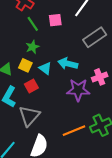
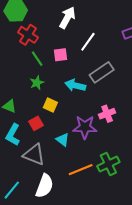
cyan arrow: (68, 64) -> (75, 85), moved
yellow square: (25, 65) -> (50, 105), moved
cyan triangle: (45, 68) -> (63, 140), moved
gray triangle: (29, 116) -> (34, 155), turned -50

